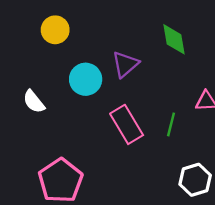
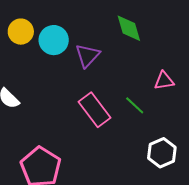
cyan circle: (86, 79) -> (54, 40), moved
green line: (171, 124) -> (135, 105), turned -55

